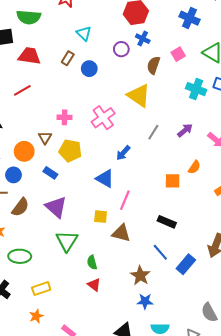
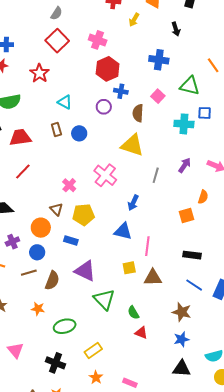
brown rectangle: (68, 58) -> (56, 129), turned -32
pink cross: (65, 117) -> (69, 185), turned -32
blue star: (145, 301) -> (181, 339), moved

